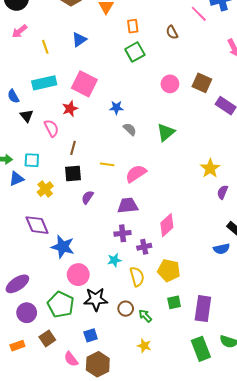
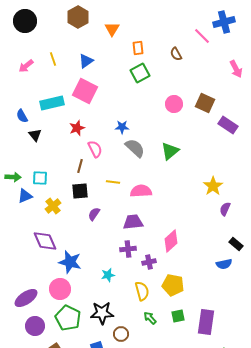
pink arrow: (19, 31) -> (26, 66), moved
yellow line: (45, 47) -> (53, 59), moved
pink square: (84, 84) -> (85, 91), moved
pink semicircle: (51, 128) -> (95, 149), moved
gray semicircle: (130, 129) -> (135, 148), size x1.5
pink semicircle: (136, 174) -> (141, 191), turned 30
cyan star: (114, 260) -> (108, 275), moved
pink circle: (78, 275) -> (60, 289), moved
brown circle: (126, 309) -> (121, 334), moved
green arrow: (145, 316) -> (150, 318), moved

